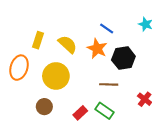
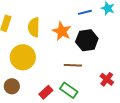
blue line: (107, 29) -> (85, 12), moved, turned -48
yellow semicircle: (68, 44) -> (34, 27), turned -132

